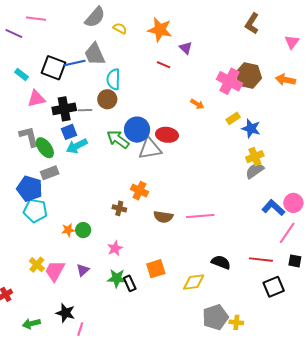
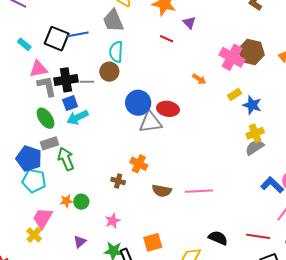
gray trapezoid: (95, 54) -> (113, 21), moved
gray L-shape: (29, 137) -> (47, 86), moved
green arrow: (118, 139) -> (66, 159), moved, turned 30
pink trapezoid: (55, 271) -> (43, 218), moved

